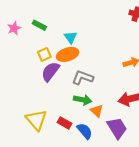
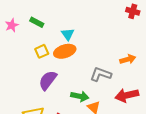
purple semicircle: (50, 72) -> (48, 80), moved
gray L-shape: (83, 78) -> (101, 74), moved

